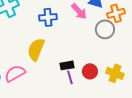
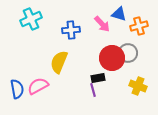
gray circle: (105, 29) -> (128, 53), moved
black rectangle: (67, 65) -> (98, 78), moved
red circle: (90, 71) -> (112, 58), moved, size x1.6

